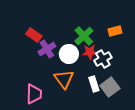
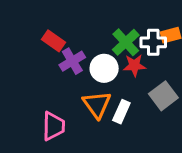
white cross: (103, 59) -> (153, 42), moved, turned 30
white rectangle: (94, 84) -> (121, 112), moved, turned 42
gray square: (110, 87) -> (163, 96), moved

